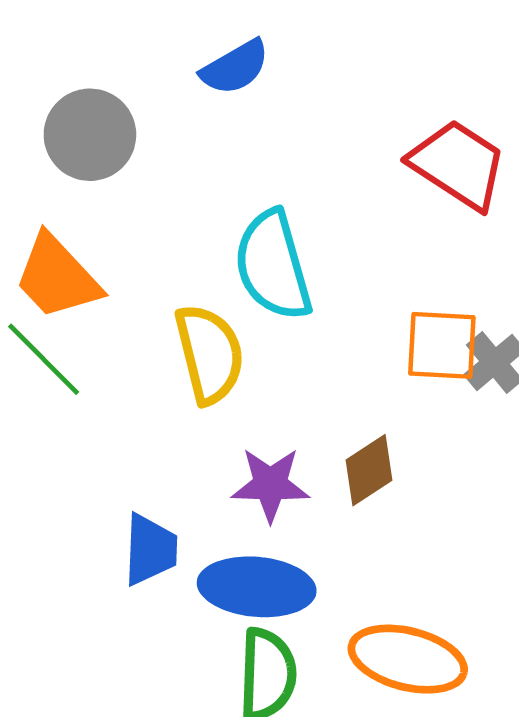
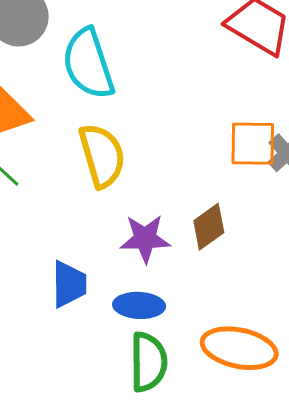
cyan semicircle: (273, 265) -> (88, 64), moved
blue ellipse: (257, 587) -> (139, 305), size x0.7

